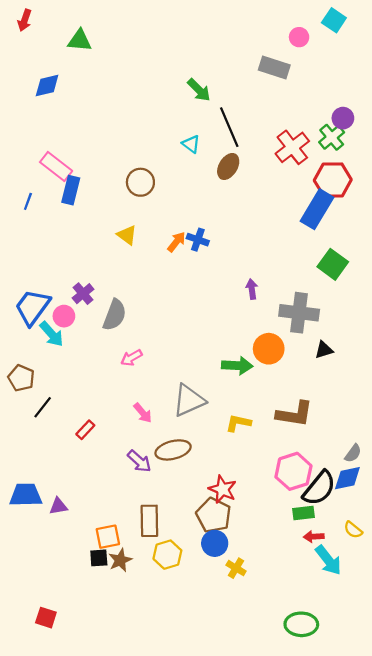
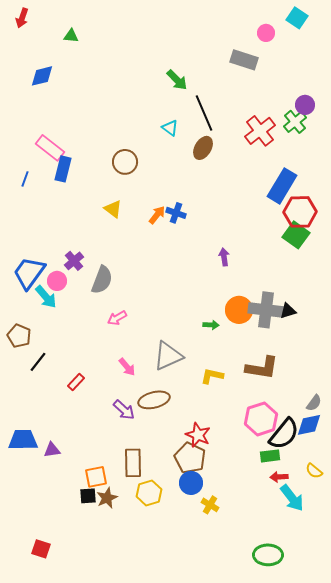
green triangle: (80, 40) -> (71, 36), size x0.7
red hexagon: (333, 180) -> (300, 212), moved
gray cross: (299, 313) -> (266, 310), moved
green arrow: (237, 366) -> (211, 325), size x0.6

